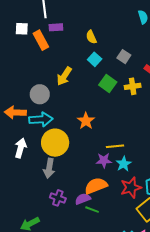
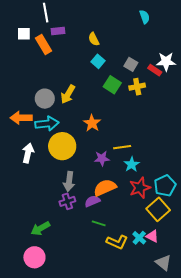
gray square: (124, 57) -> (131, 64), moved
yellow arrow: (64, 76) -> (68, 94), moved
purple star: (104, 160) -> (102, 158), moved
gray arrow: (49, 168) -> (69, 181), moved
purple cross: (58, 198) -> (67, 201), turned -35
green line: (92, 210) -> (99, 223), moved

